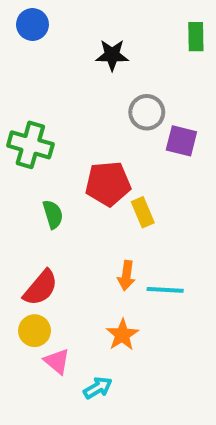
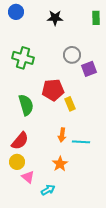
black star: (112, 55) -> (55, 18), moved
purple square: (181, 141) -> (89, 69), turned -35
green cross: (30, 145) -> (23, 58), moved
green semicircle: (53, 214) -> (26, 105), size x1.5

